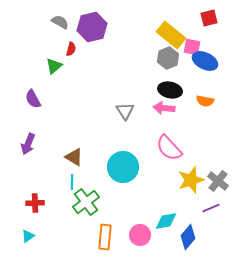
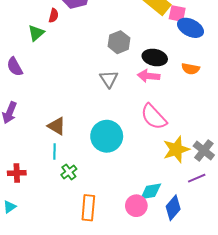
gray hexagon: (168, 58) -> (119, 42), moved
green cross: (86, 202) -> (69, 172), size x0.6
pink circle: (140, 235) -> (136, 206), moved

